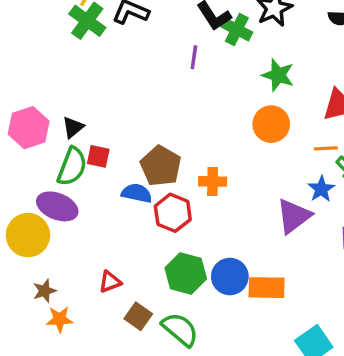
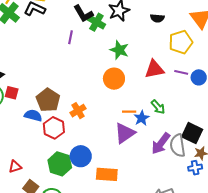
orange line: (326, 148) -> (129, 112), moved
orange cross: (213, 181) -> (78, 111), turned -35
blue circle: (230, 277) -> (81, 156), moved

